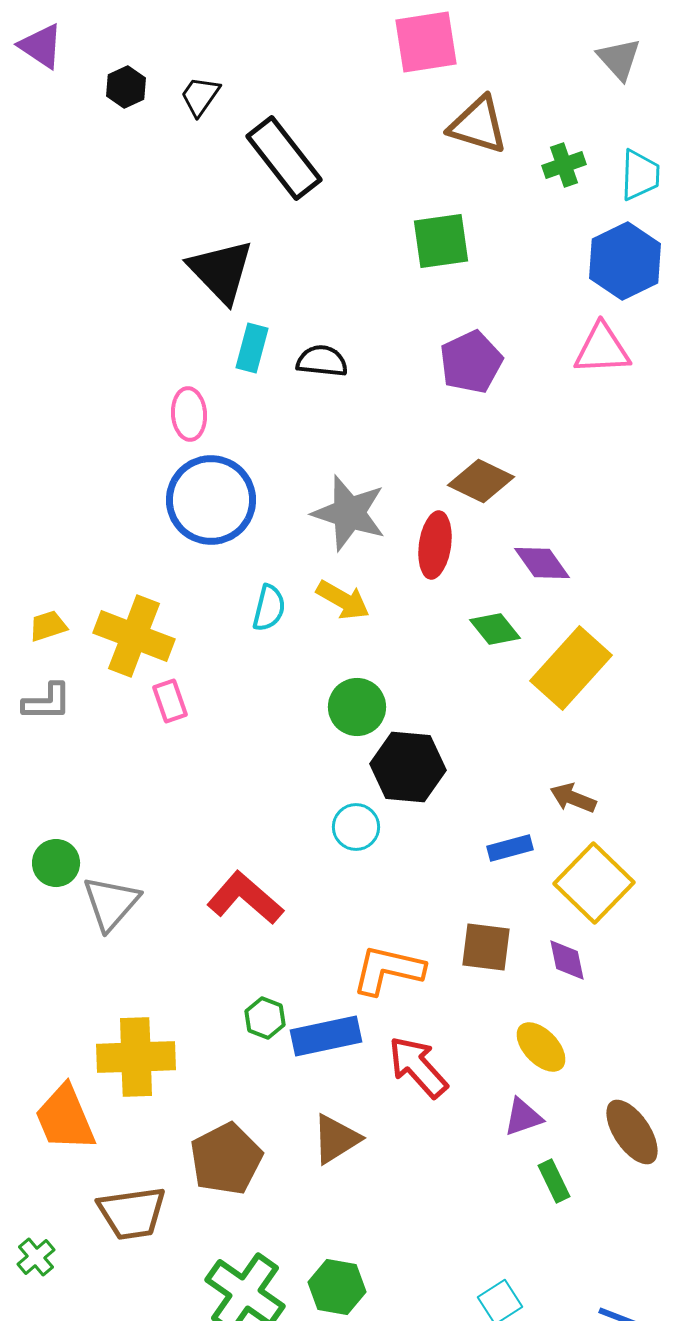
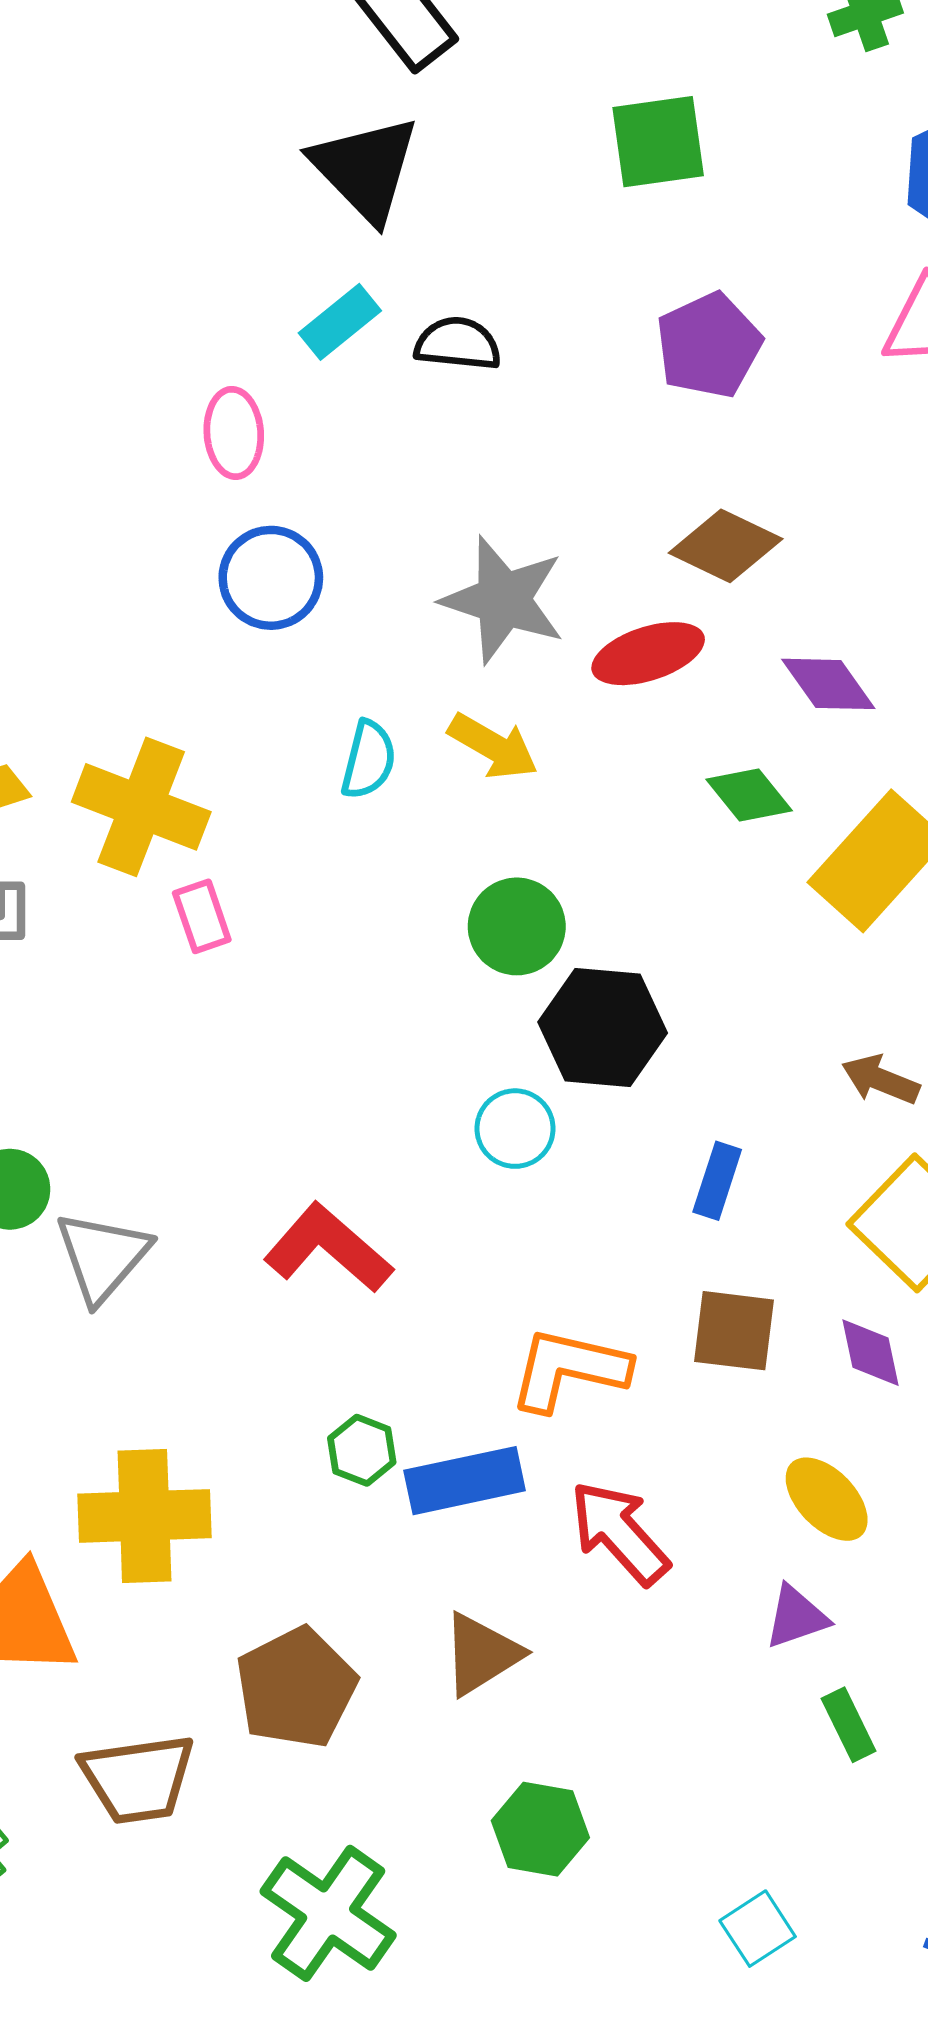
black triangle: (221, 271) -> (365, 169), moved
cyan rectangle: (252, 348) -> (340, 322), turned 36
blue circle: (211, 500) -> (271, 578), size x0.7
red ellipse: (435, 545) -> (648, 654), turned 64
blue rectangle: (510, 848) -> (717, 1181), moved, turned -57
green hexagon: (337, 1287) -> (540, 1829), moved

